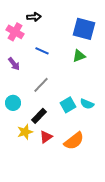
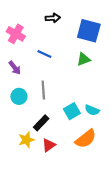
black arrow: (34, 17) -> (53, 18), moved
gray line: (41, 85) -> (43, 90), turned -48
cyan circle: (13, 103) -> (19, 96), moved
orange semicircle: (74, 141) -> (86, 139), moved

